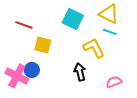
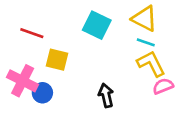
yellow L-shape: (94, 48) -> (151, 64), moved
pink cross: (17, 76) -> (23, 81), moved
pink semicircle: (114, 82) -> (163, 86), moved

